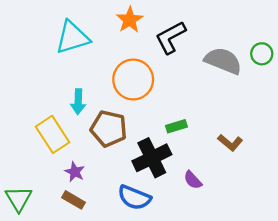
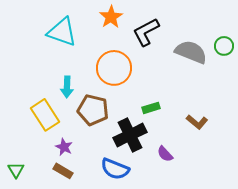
cyan triangle: (72, 37) -> (62, 32), turned 36
green triangle: (19, 199) -> (16, 170), size x0.7

